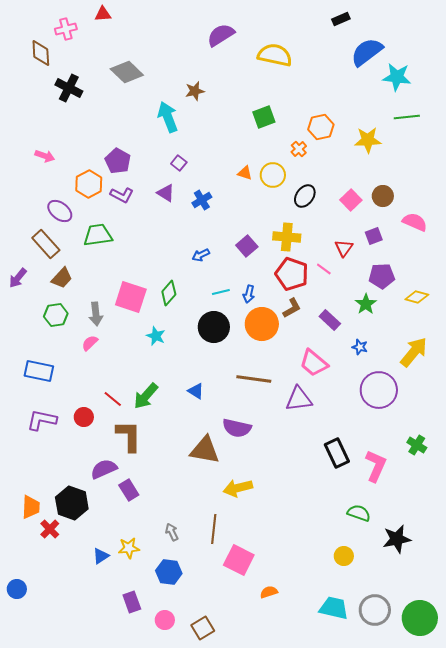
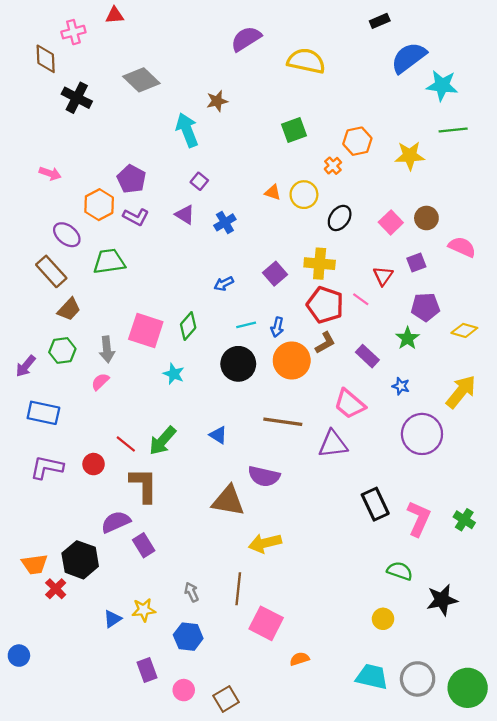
purple arrow: (18, 278) -> (26, 366), moved
green cross: (417, 445) -> (464, 520), moved
orange trapezoid: (31, 507) -> (35, 564), turned 80

